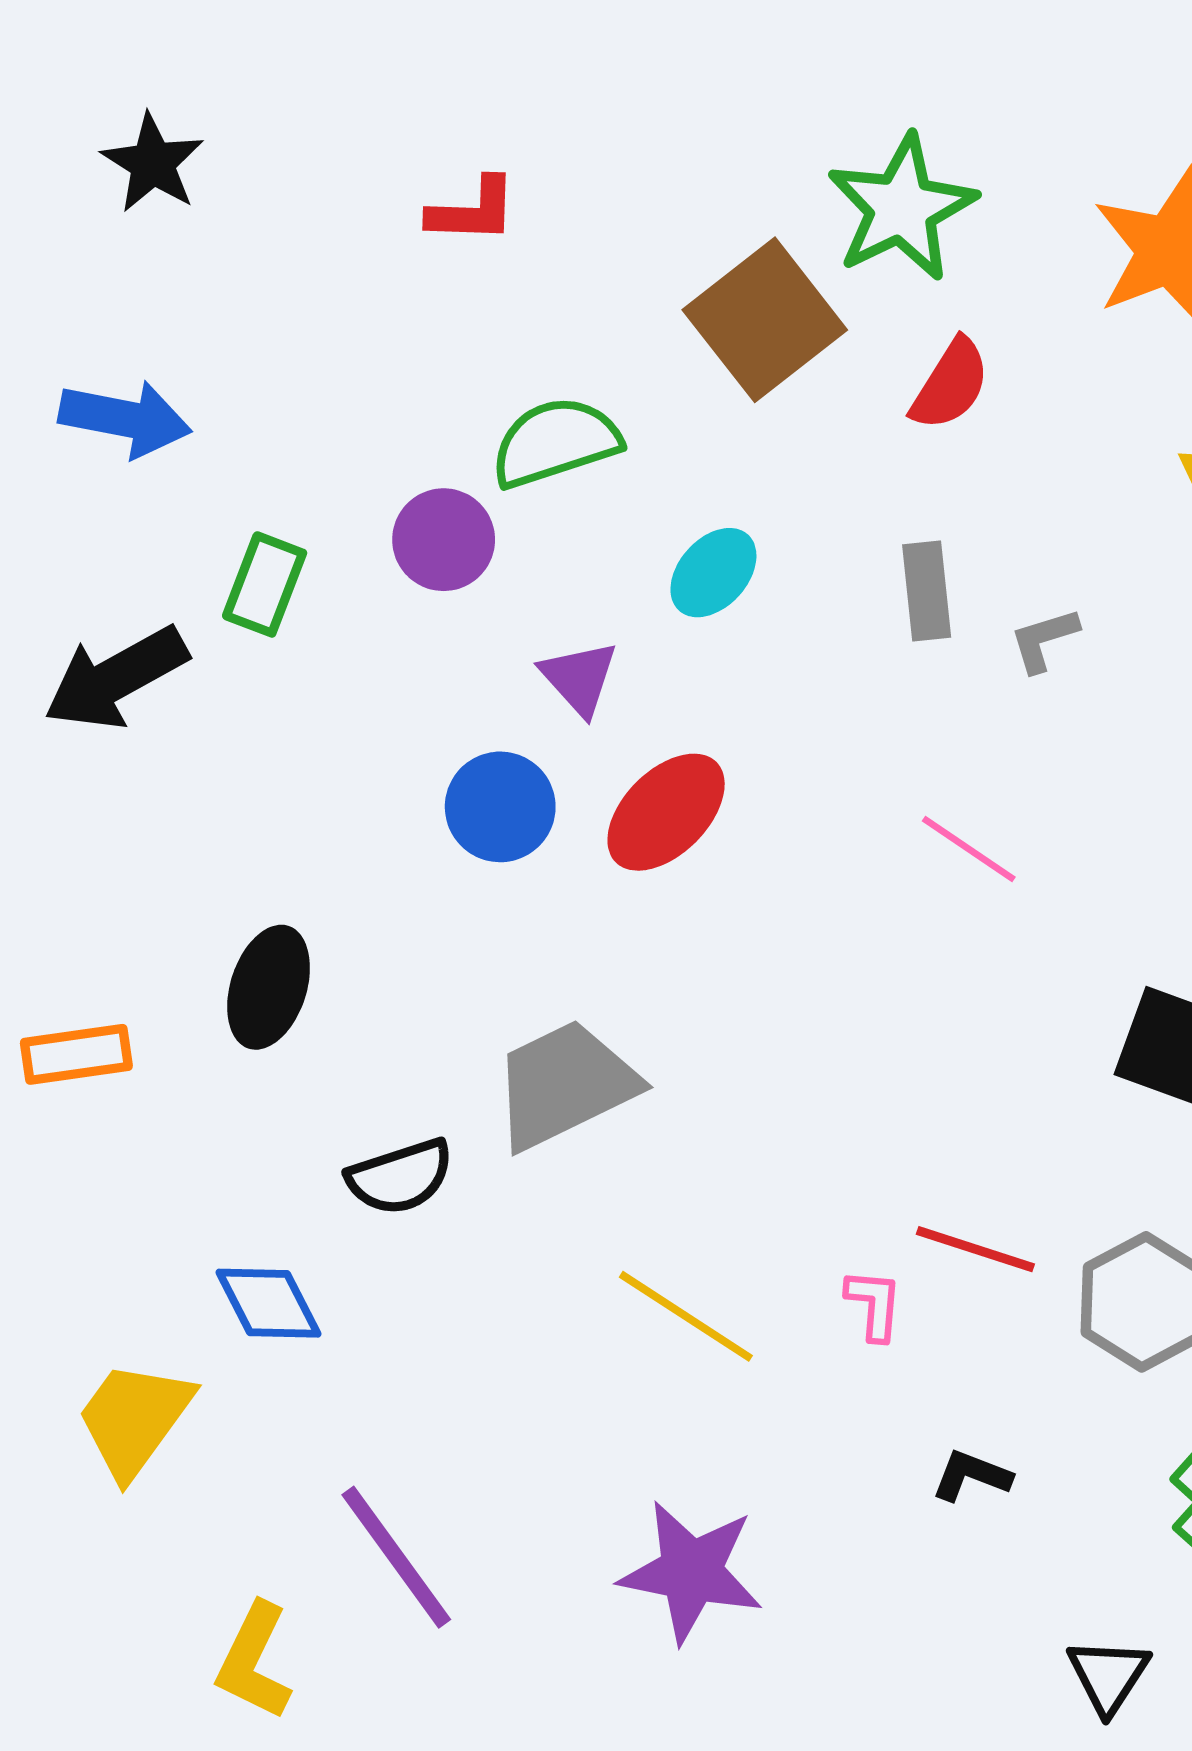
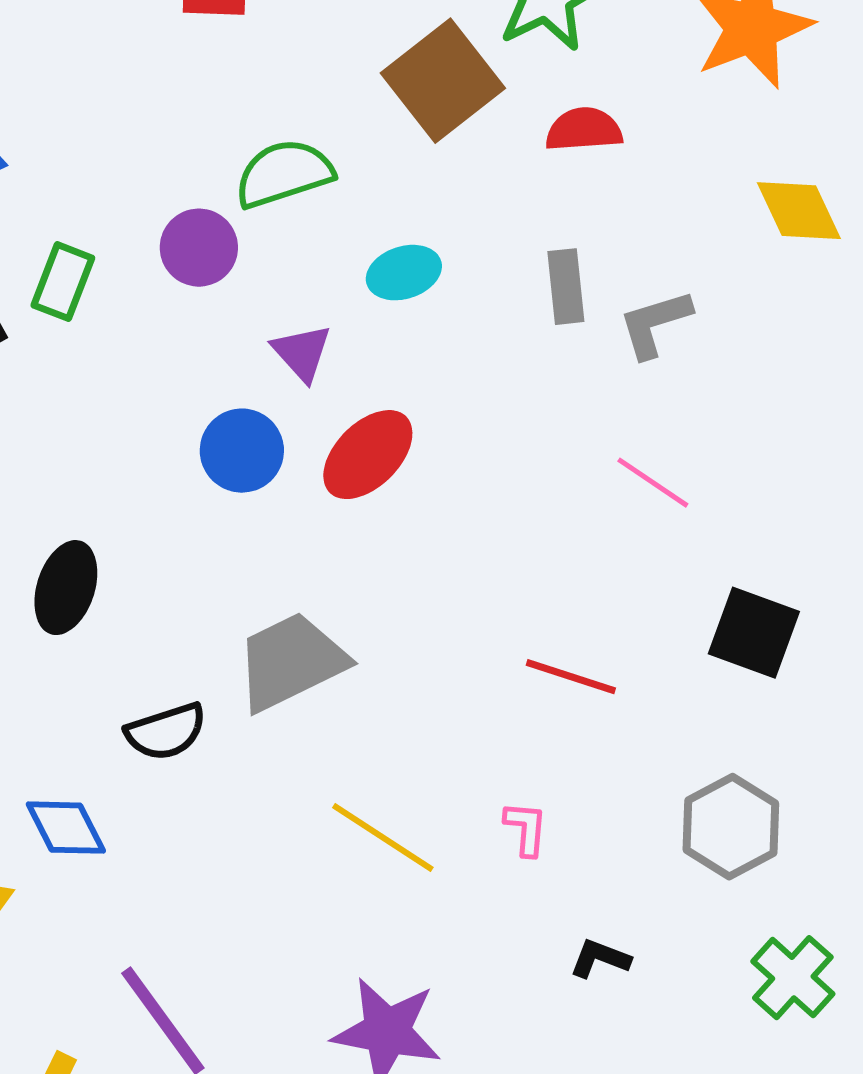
red semicircle: (950, 384) -> (584, 130), turned -126
cyan ellipse: (713, 573) -> (404, 273), turned 30
gray L-shape: (1044, 640) -> (655, 324), size x1.4
pink line: (969, 849) -> (653, 483), moved
red line: (975, 1249) -> (571, 677), moved

